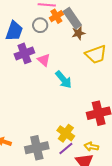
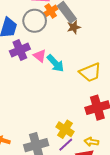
gray circle: (40, 25) -> (35, 21), size x1.5
yellow trapezoid: (96, 54) -> (90, 72), moved
cyan arrow: (64, 80) -> (55, 63), moved

